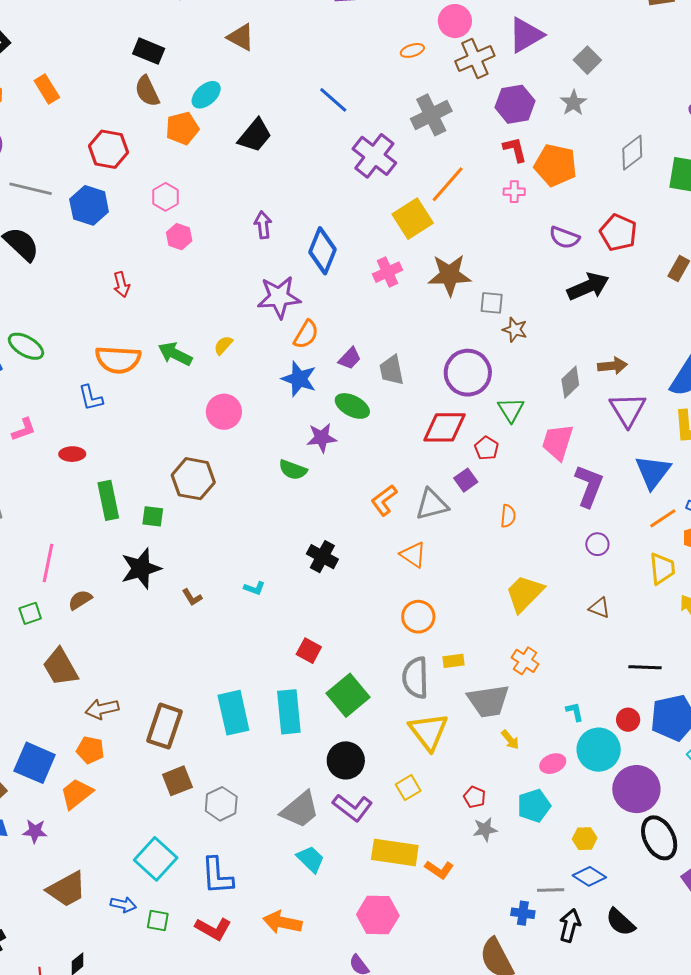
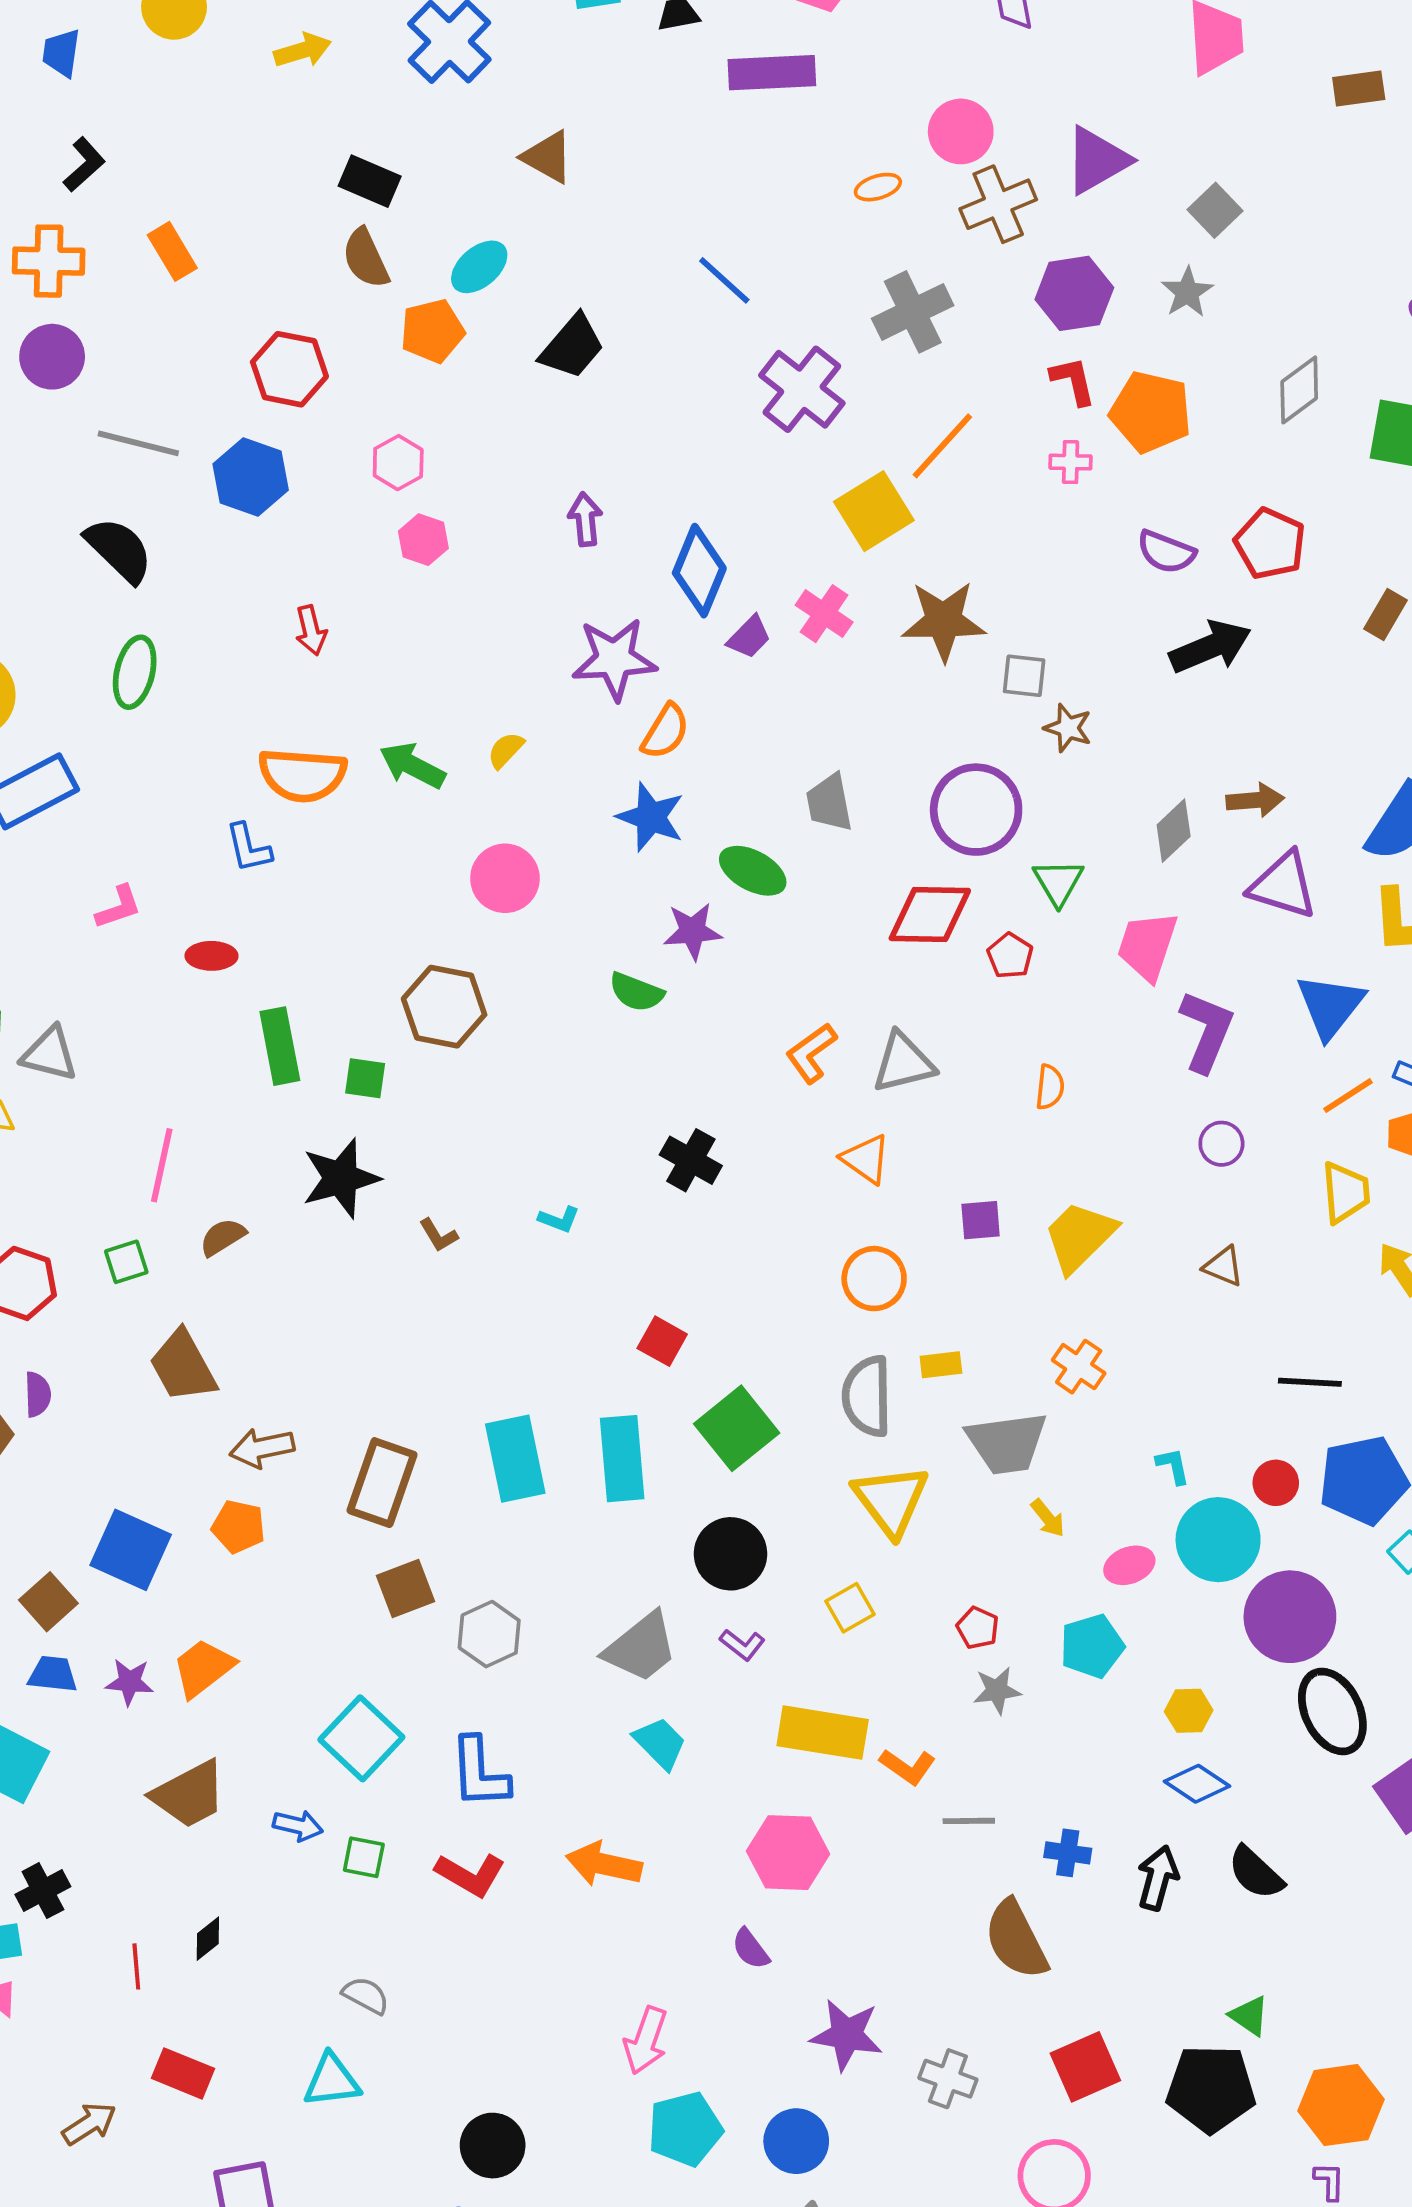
pink cross: (387, 272) -> (824, 614), turned -32
green ellipse: (26, 346) -> (135, 672), moved, turned 72
purple trapezoid: (350, 358) -> (749, 637), moved
purple triangle: (628, 410) -> (1283, 885), turned -42
purple square: (466, 480) -> (981, 1220), moved, turned 30
orange trapezoid: (76, 794) -> (203, 1668), moved
purple L-shape: (353, 808) -> (742, 1645), size x0.6
gray line: (551, 890) -> (969, 1821), moved

